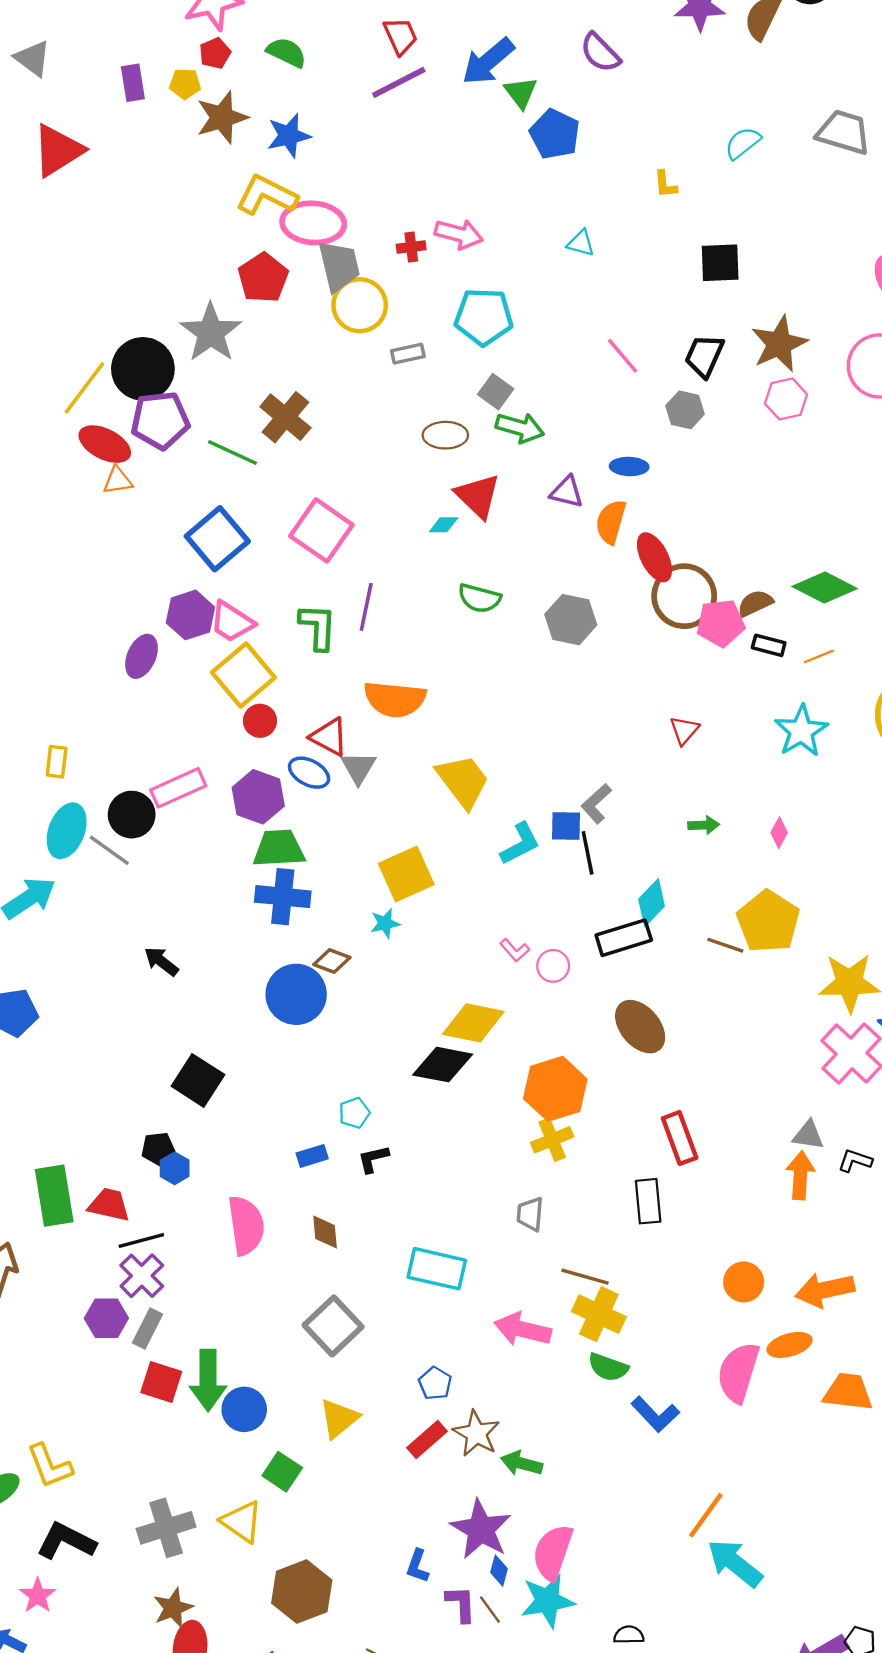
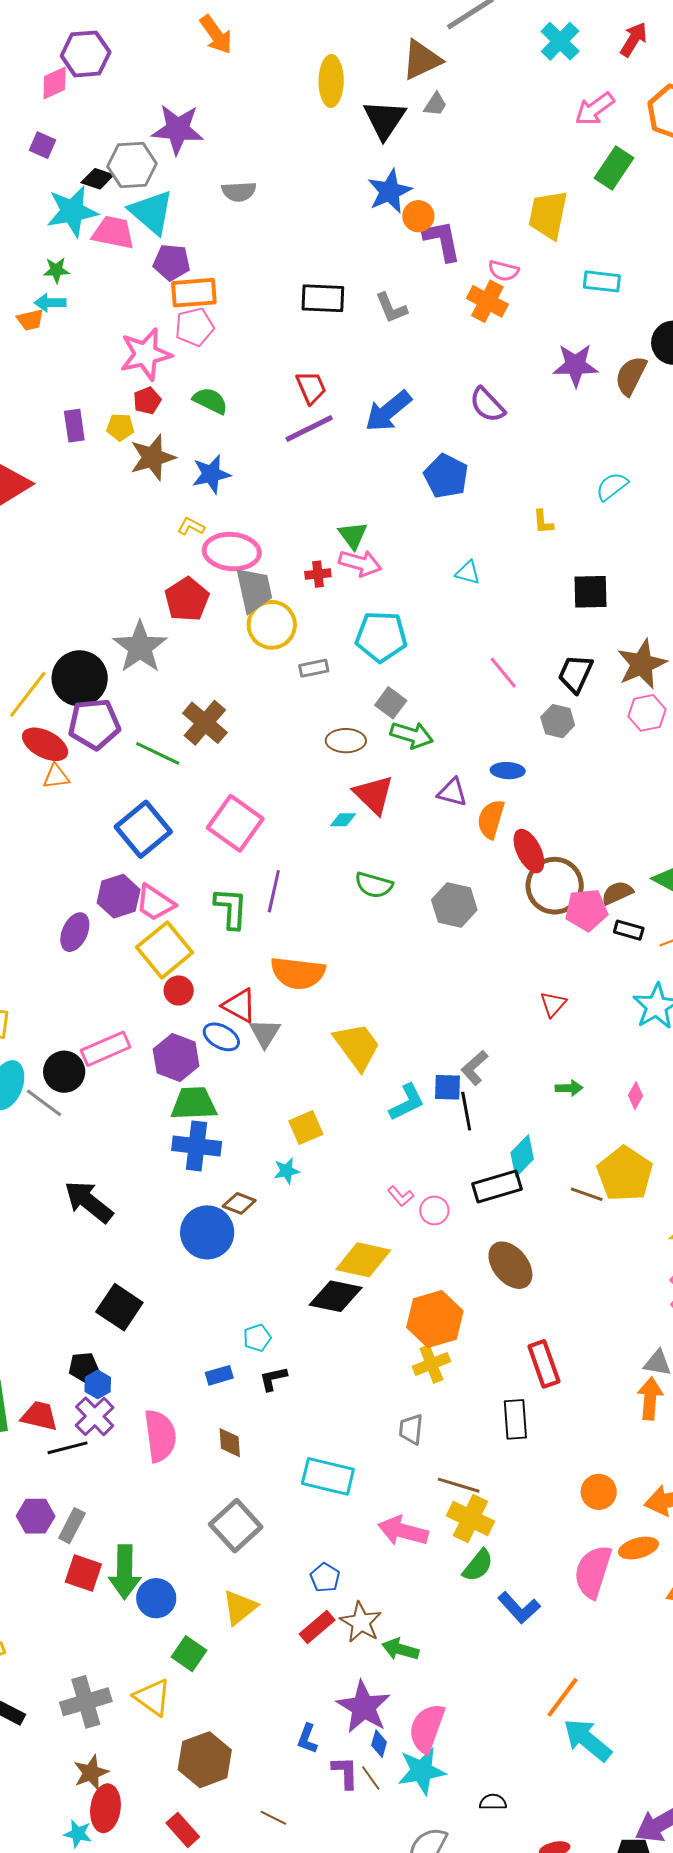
green triangle: (521, 93) -> (353, 535), moved
yellow L-shape: (267, 195) -> (191, 526), size x0.5
yellow square: (406, 874) -> (306, 1128), size x0.7
black arrow: (161, 961) -> (89, 1202), size x1.6
purple cross: (142, 1276) -> (95, 1416), moved
green semicircle: (608, 1367) -> (478, 1565), turned -72

